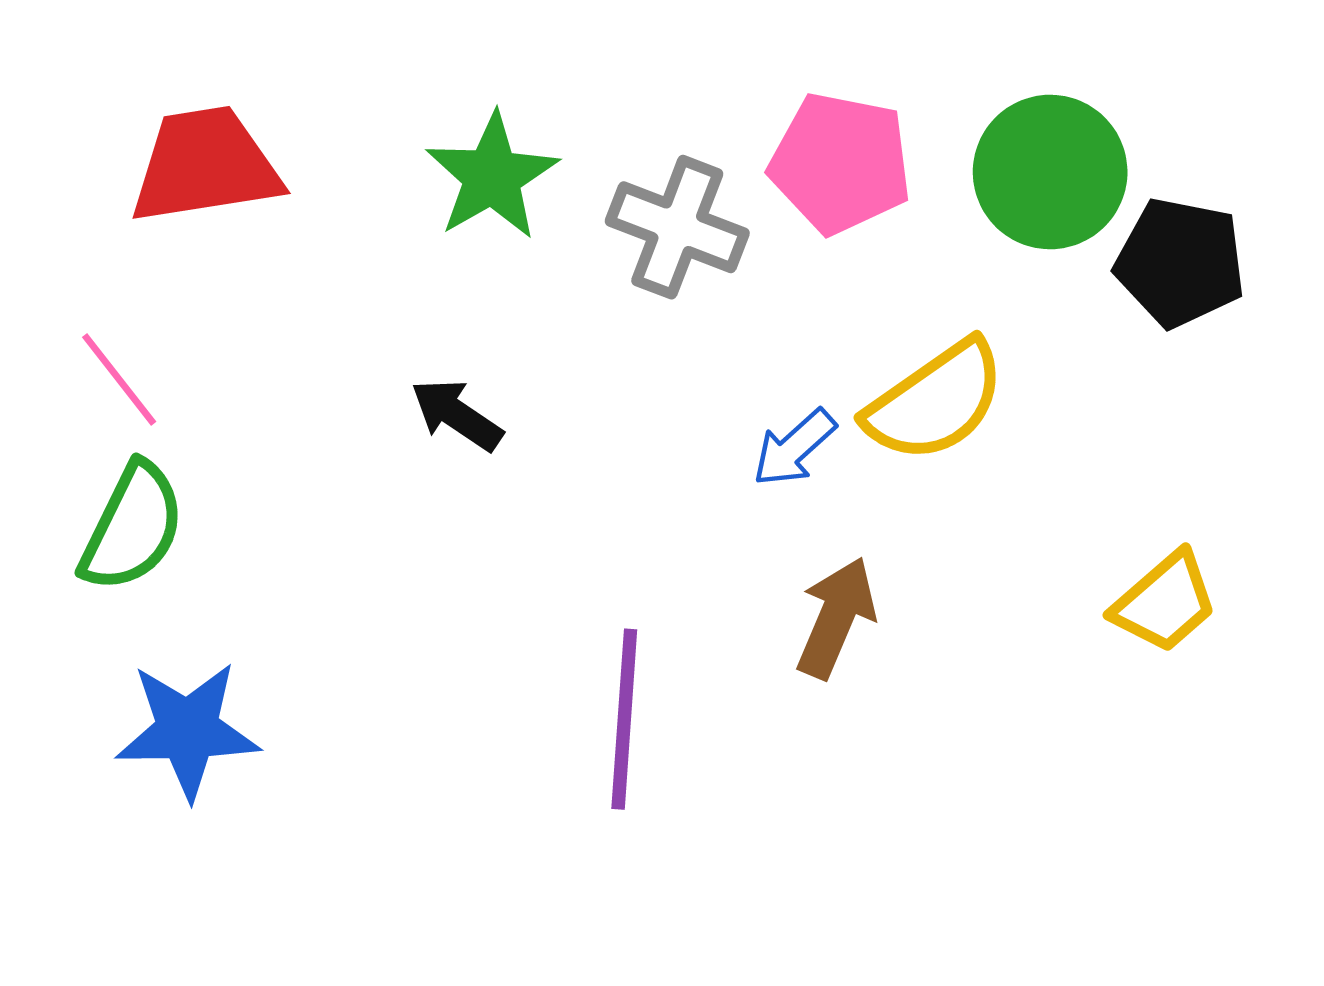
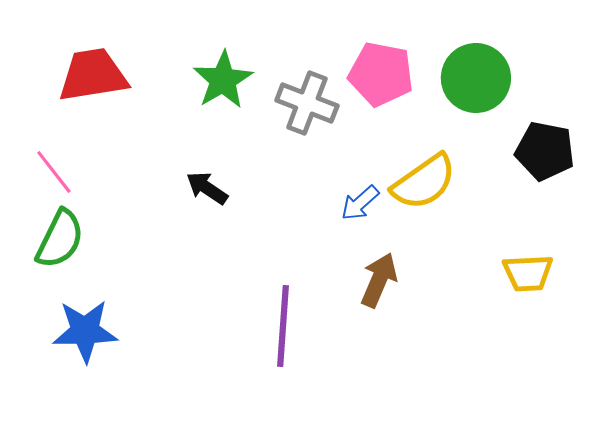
black pentagon: (1180, 262) -> (545, 151), moved
yellow trapezoid: (1165, 602) -> (528, 273), turned 38

